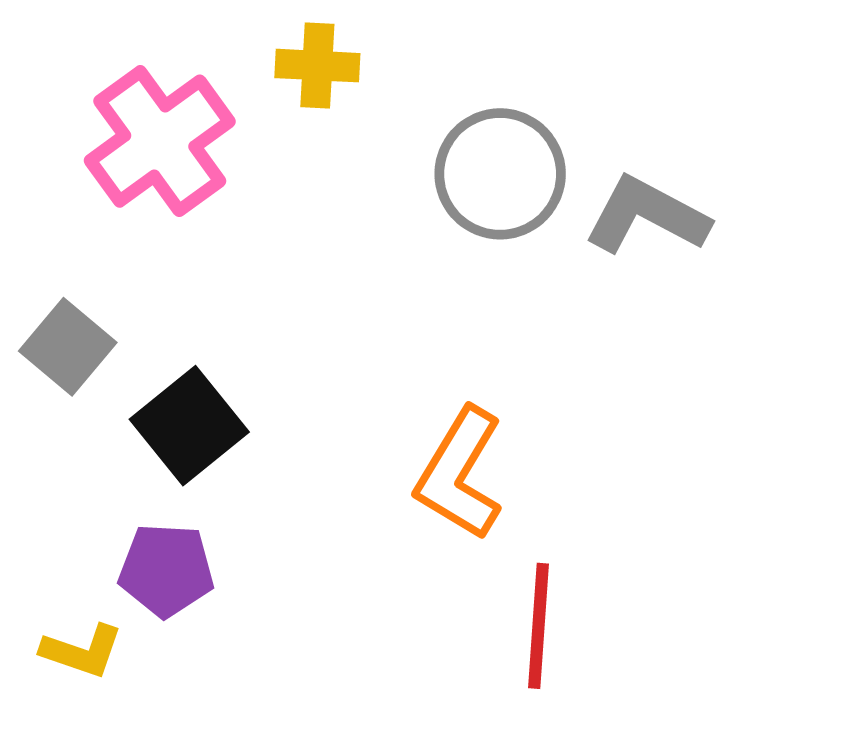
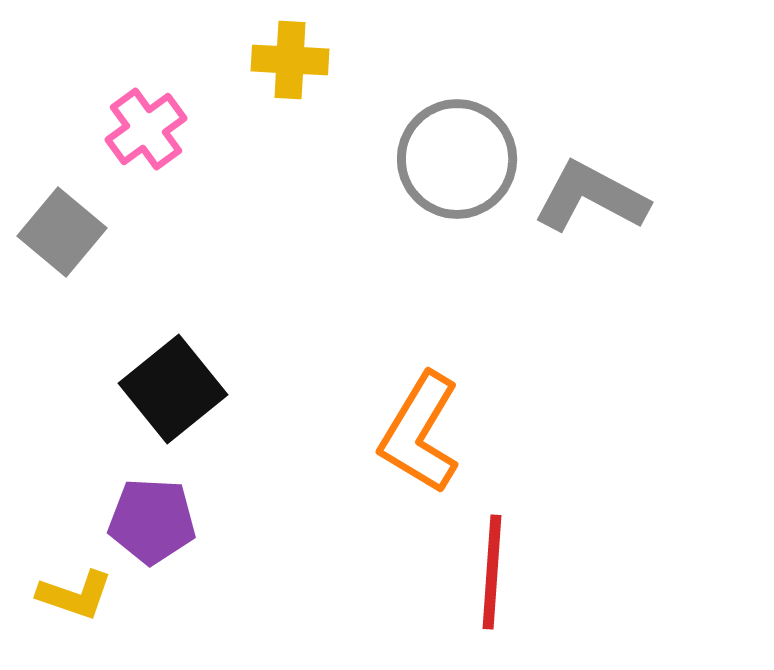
pink cross: (160, 141) -> (146, 129), size x0.6
gray square: (68, 347) -> (62, 232), moved

